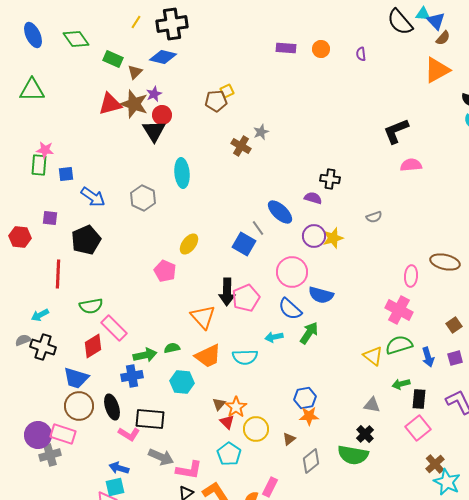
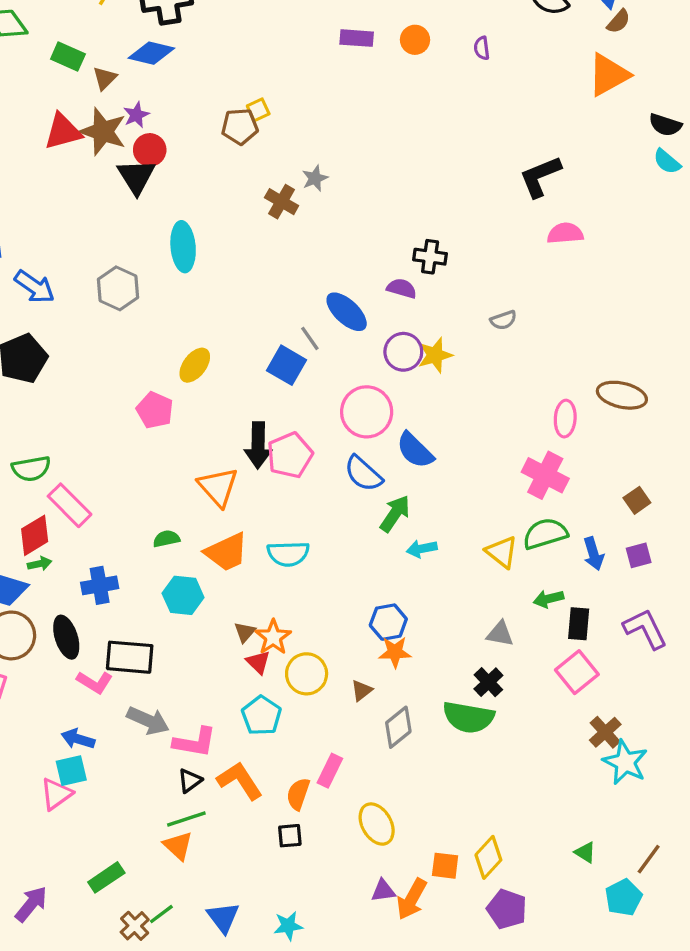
blue semicircle: (321, 295) -> (415, 450), turned 30
cyan arrow: (274, 337) -> (422, 549), moved
green arrow: (145, 355) -> (40, 564), moved, size x0.6

